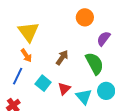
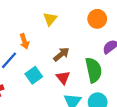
yellow triangle: (28, 32) -> (50, 19), moved, size x0.6
red triangle: (64, 89) -> (63, 77), moved, turned -40

